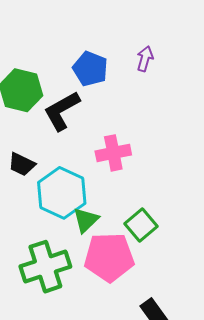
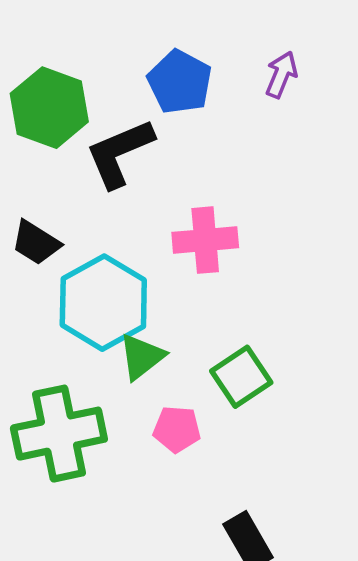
pink pentagon: (109, 257) -> (177, 429), size x0.5

